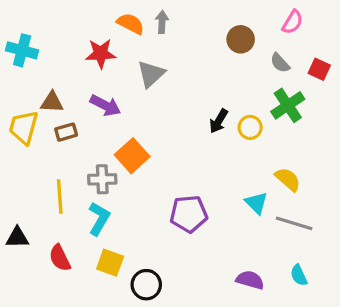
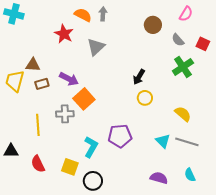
cyan cross: (22, 50) -> (14, 14), moved
red star: (101, 53) -> (64, 34), turned 30
purple arrow: (105, 105) -> (69, 79), moved
yellow circle: (250, 127) -> (145, 98), moved
cyan triangle: (256, 203) -> (163, 141), moved
cyan L-shape: (99, 219) -> (91, 147), moved

